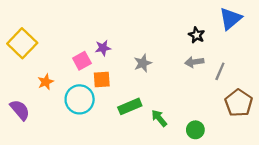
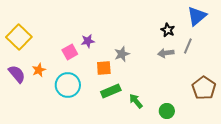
gray line: (220, 71) -> (188, 46), moved
orange square: (102, 80) -> (104, 68), moved
purple semicircle: (20, 110) -> (17, 74), moved

